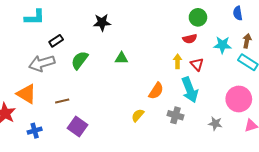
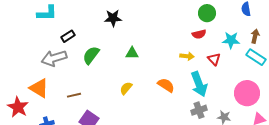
yellow arrow: (178, 61) -> (187, 56), turned 96
red triangle: (197, 64) -> (214, 59), moved
orange semicircle: (156, 91) -> (166, 85), turned -90
yellow semicircle: (138, 115) -> (126, 88), moved
gray cross: (175, 115) -> (199, 110), moved, turned -35

